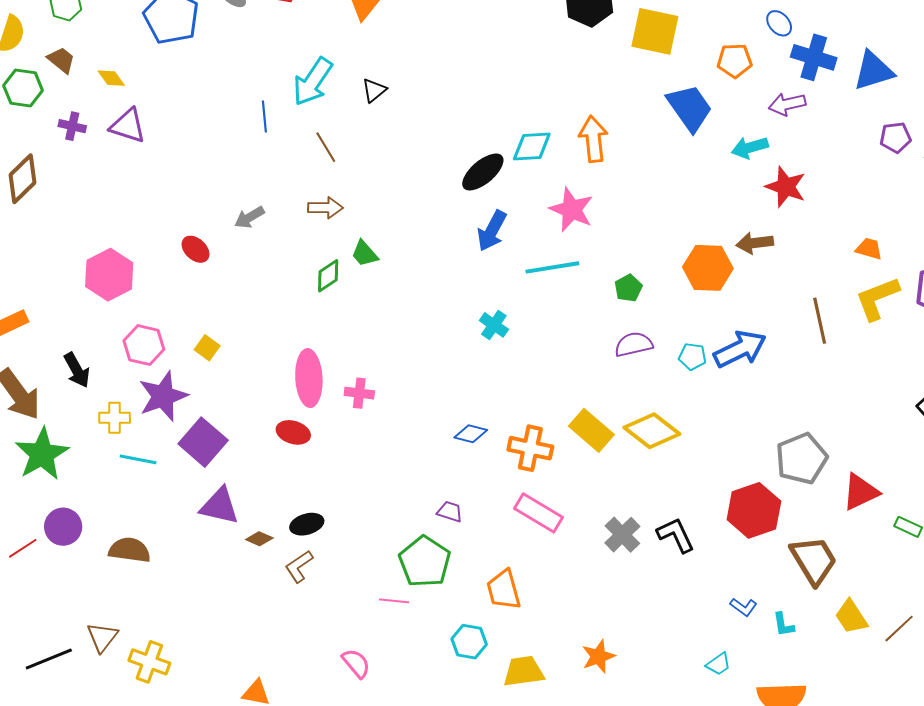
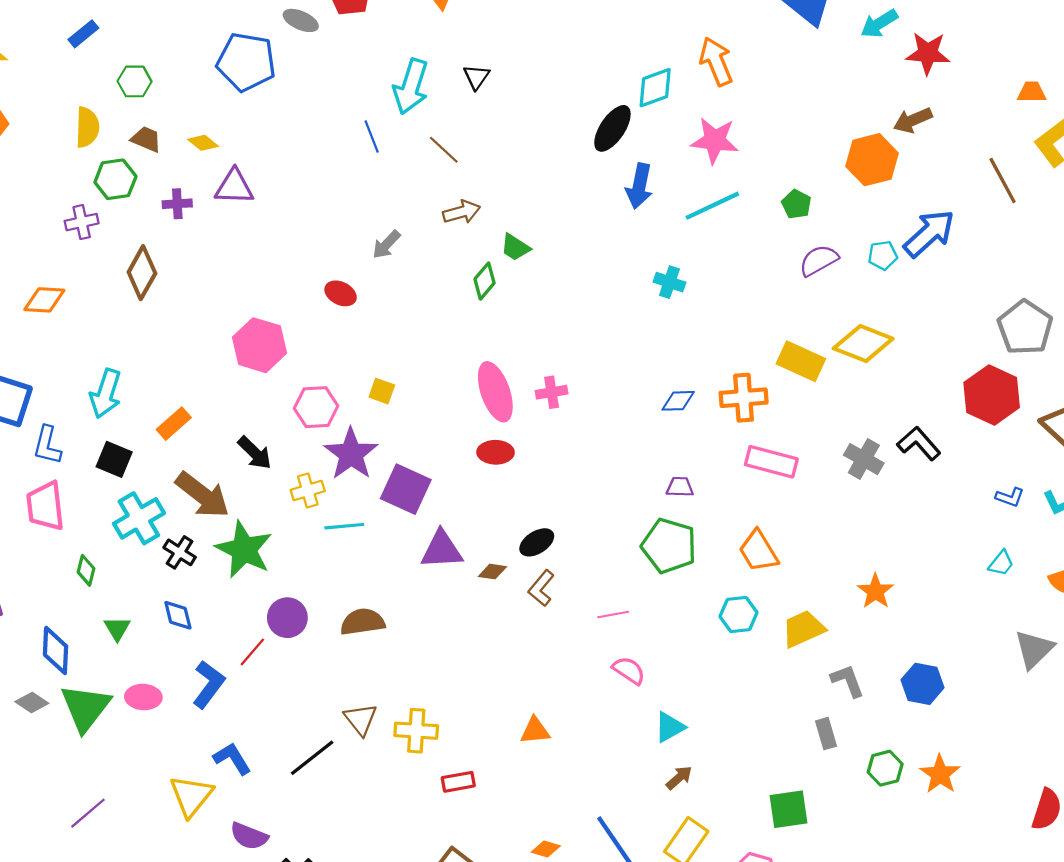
pink line: (394, 601) -> (613, 614), moved

